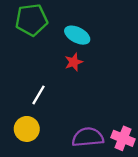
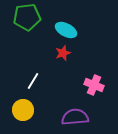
pink cross: (123, 138) -> (94, 85), moved

